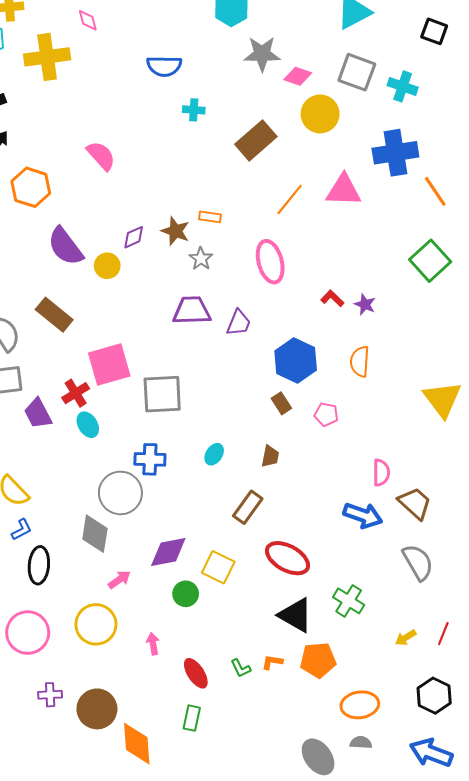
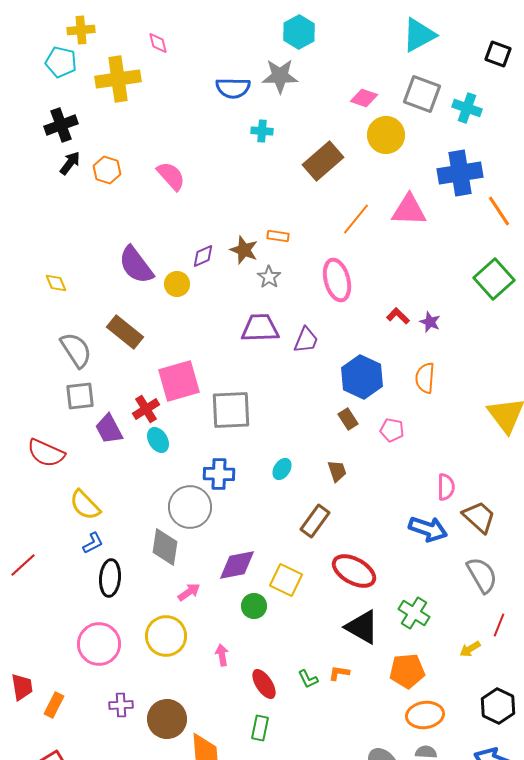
gray star: (262, 54) -> (280, 76), moved
orange hexagon: (31, 187) -> (107, 170), moved, size x0.7
brown trapezoid: (270, 456) -> (337, 471), turned -30
red line: (443, 634) -> (499, 625), moved
orange pentagon: (318, 660) -> (407, 671), moved

